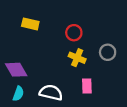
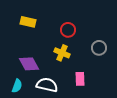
yellow cross: (77, 58) -> (62, 53), moved
purple diamond: (16, 70) -> (29, 64), moved

